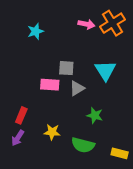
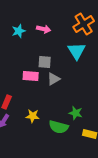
pink arrow: (86, 24) -> (44, 29), moved
cyan triangle: (105, 70) -> (77, 51), moved
green star: (95, 115) -> (76, 113), moved

